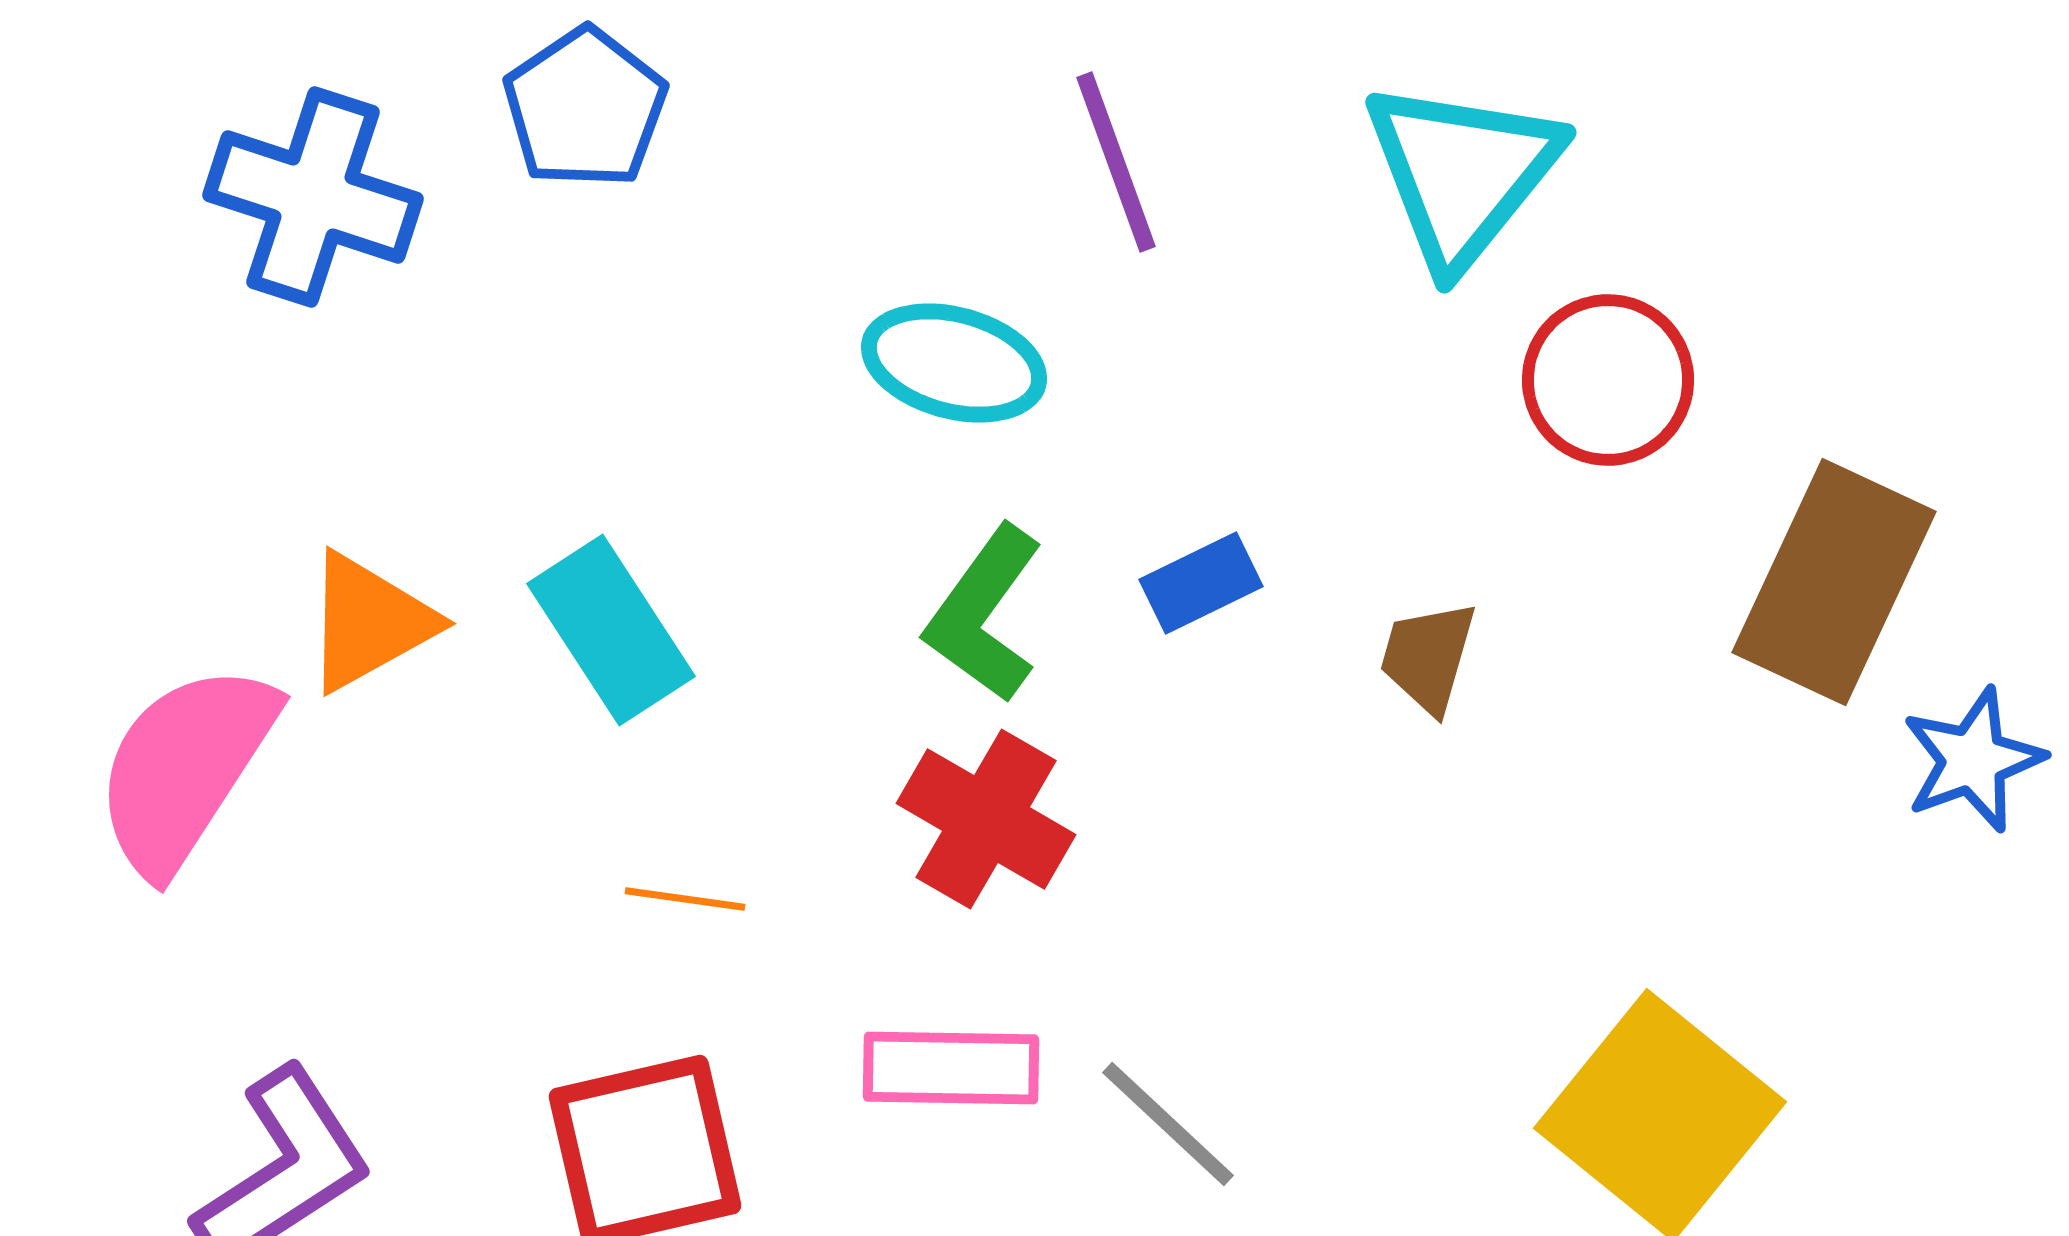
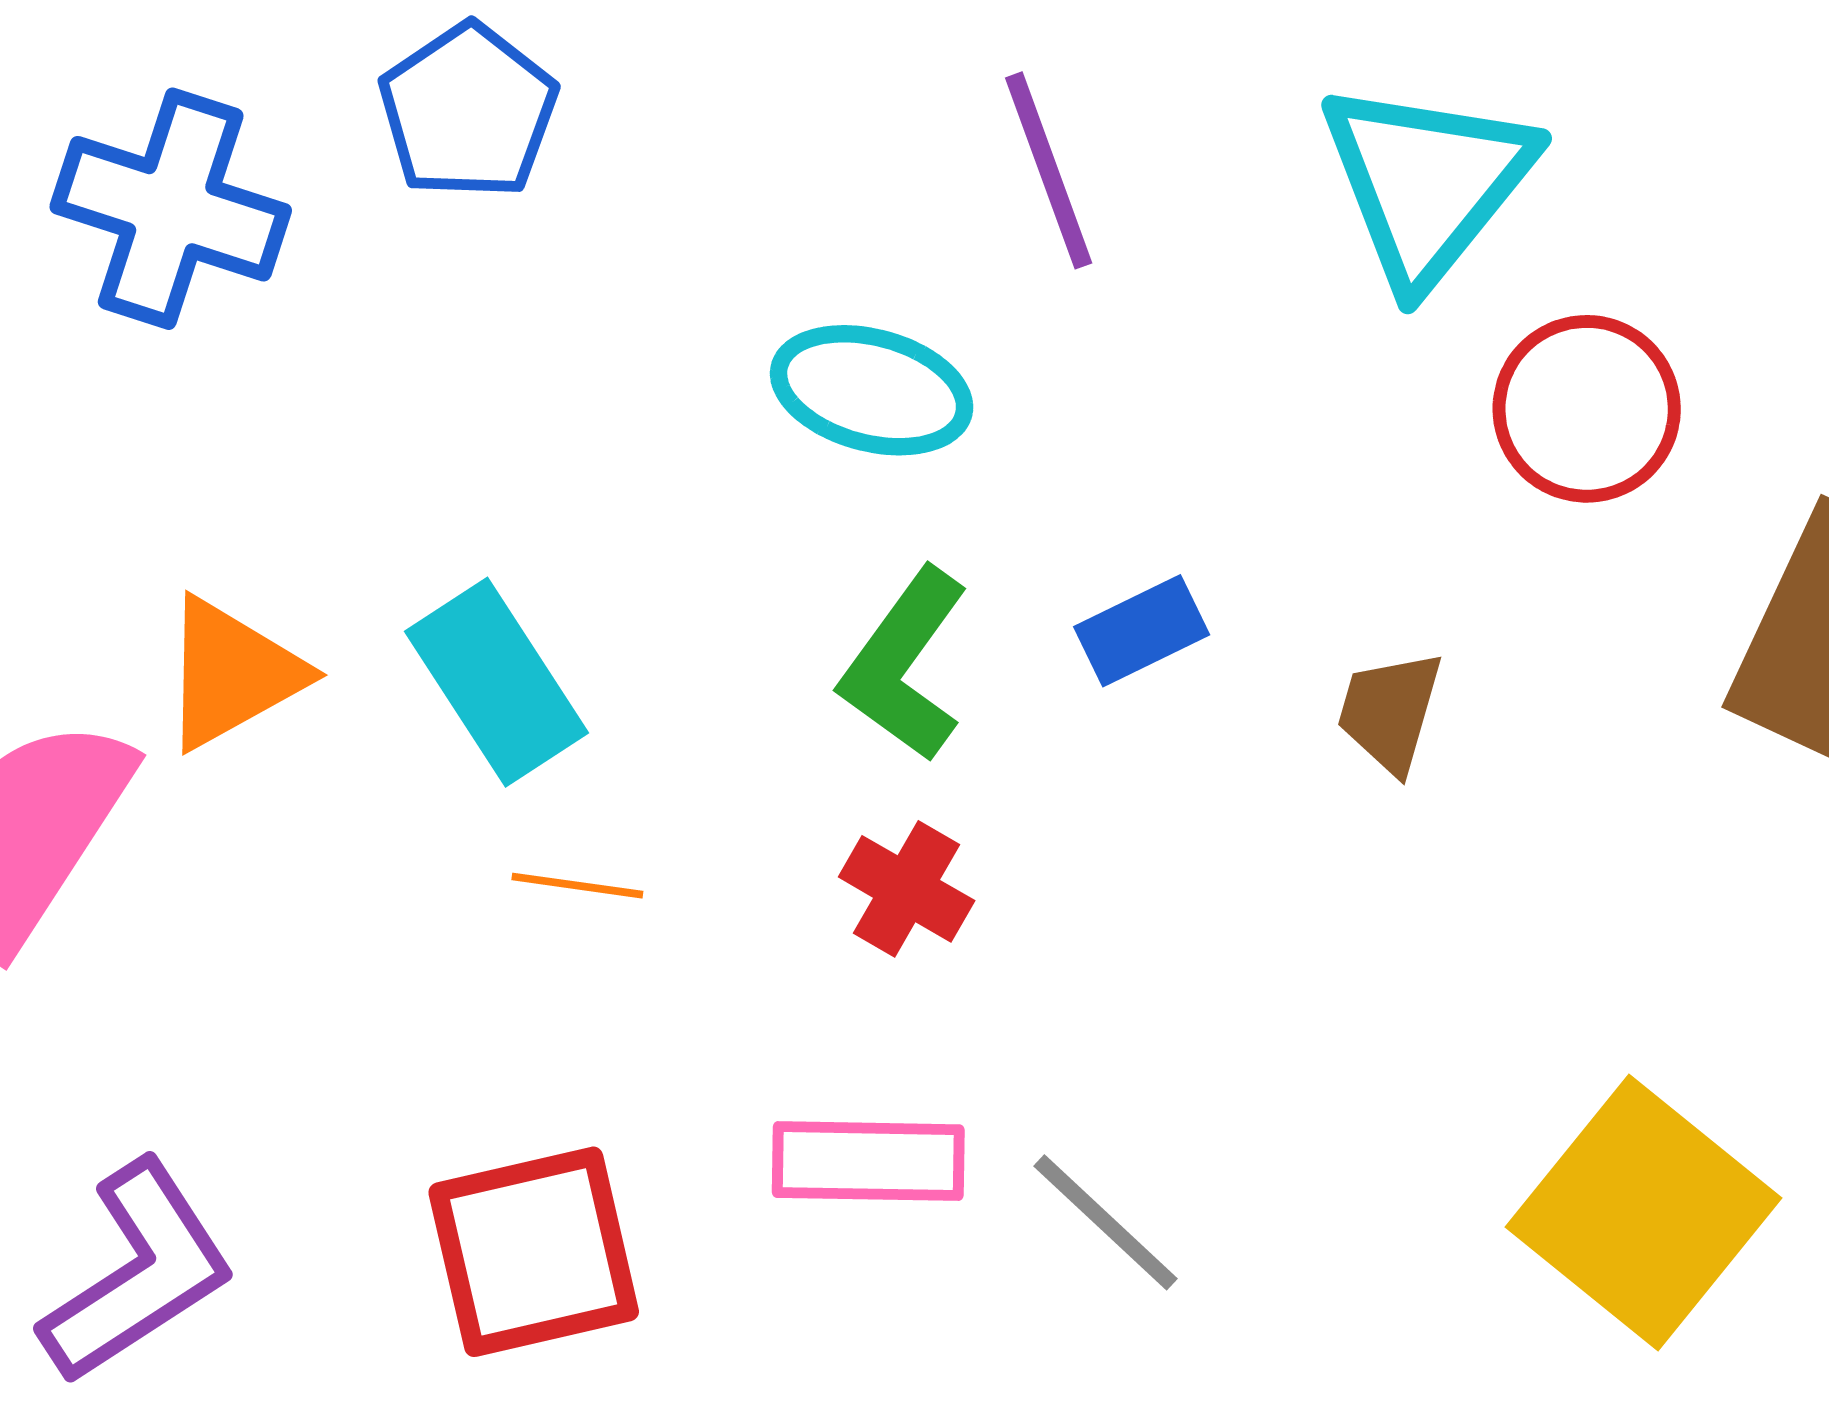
red cross: (986, 819) -> (907, 889), size x0.7
orange line: (685, 899) -> (577, 886), moved

